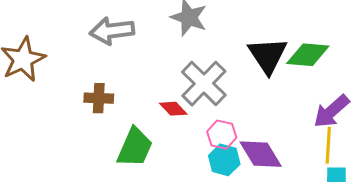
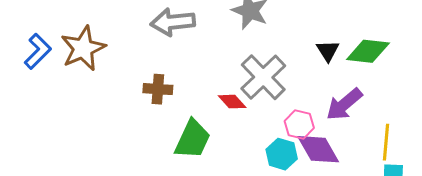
black triangle: (268, 55) -> (328, 51), size x0.6
purple arrow: (331, 111) -> (344, 104), moved
pink hexagon: (222, 135) -> (299, 124), moved

